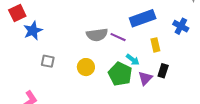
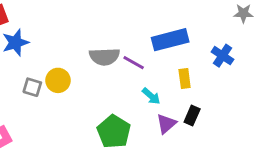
yellow circle: (86, 67) -> (58, 80), moved
green pentagon: (120, 74) -> (114, 132), moved

